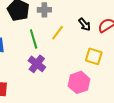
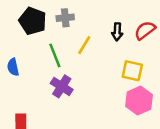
black arrow: (84, 24) -> (117, 32), turned 48
pink hexagon: (79, 82) -> (139, 101), moved

